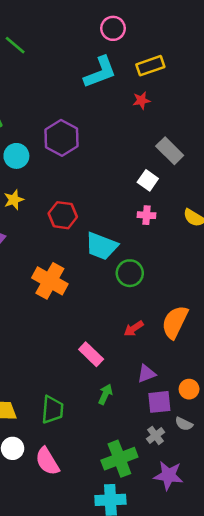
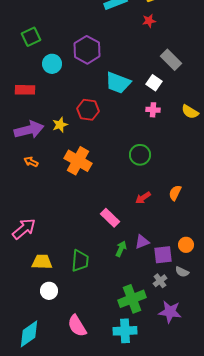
yellow star: (14, 200) -> (60, 125), moved
cyan trapezoid: (101, 246) -> (118, 83), moved
orange semicircle: (175, 322) -> (175, 193), size x0.6
purple triangle: (147, 374) -> (142, 242), moved
pink semicircle: (47, 461) -> (77, 326), moved

